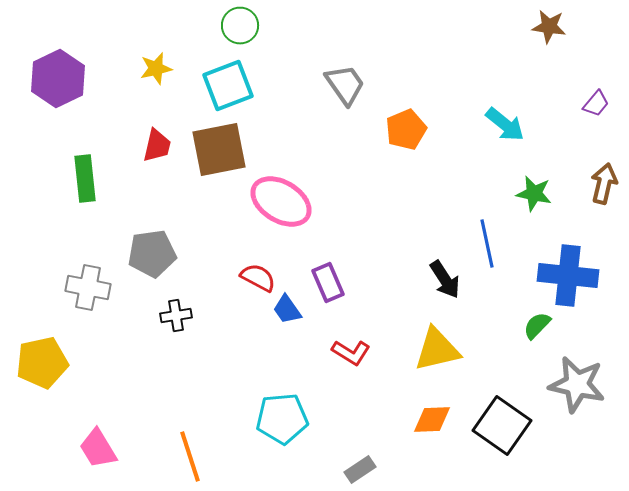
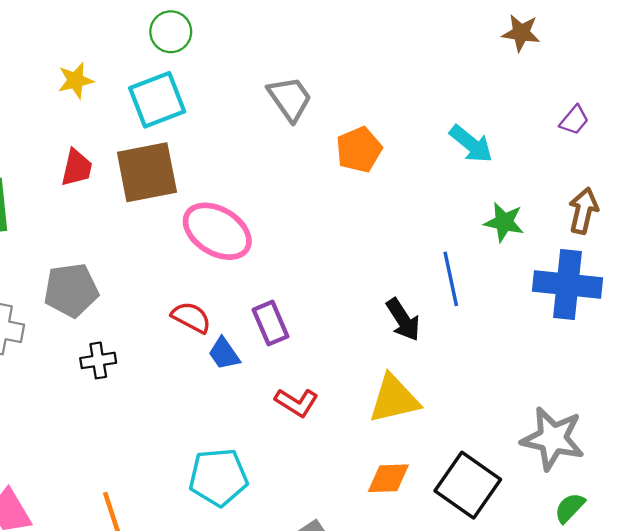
blue cross: (568, 276) -> (567, 284), moved
green semicircle: (537, 326) -> (570, 508), moved

